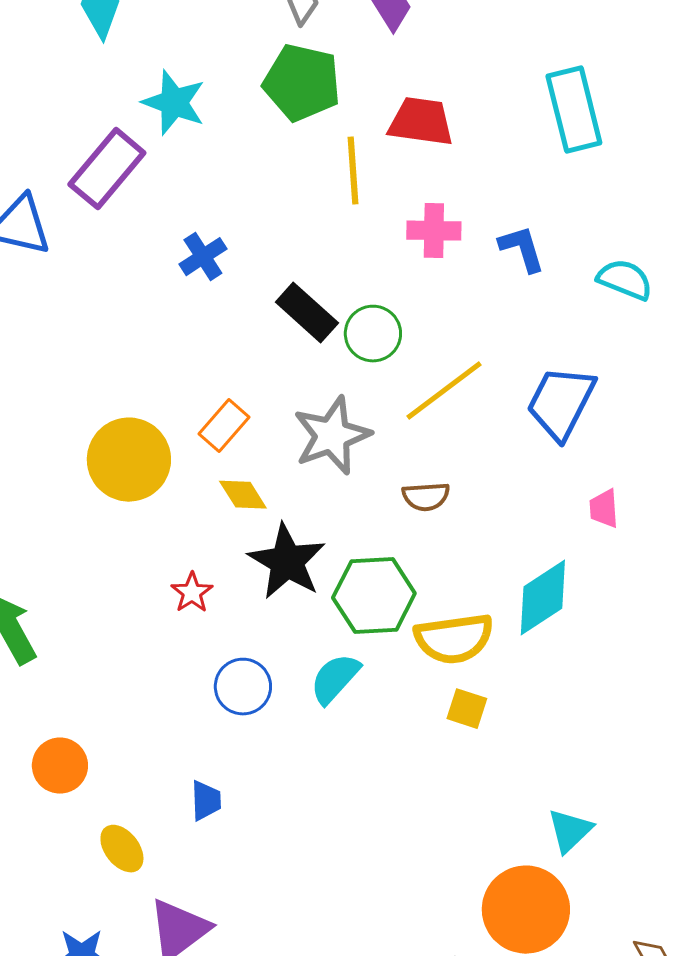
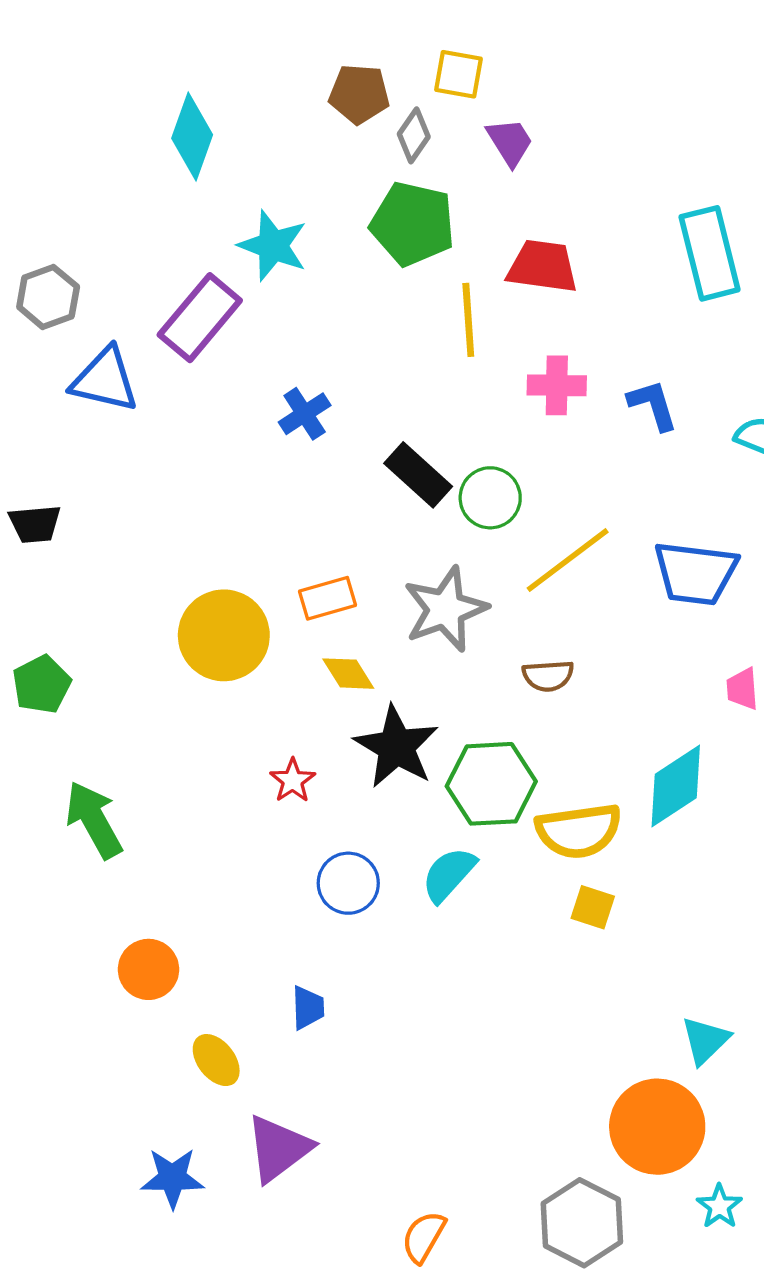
blue trapezoid: (561, 403) -> (695, 573), turned -110
orange rectangle: (224, 426) -> (328, 598), turned 33

